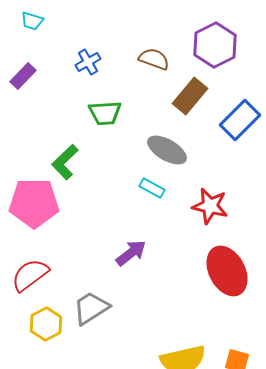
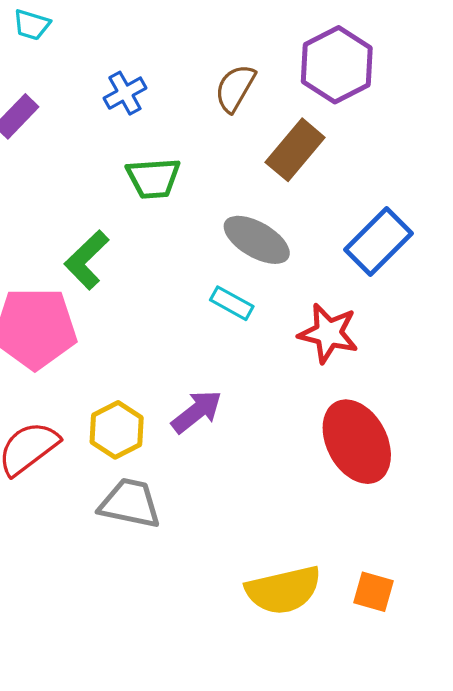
brown semicircle: (154, 59) -> (235, 88), turned -80
blue rectangle: (240, 120) -> (378, 242), moved
gray trapezoid: (91, 308) -> (130, 503), turned 45
yellow hexagon: (46, 324) -> (117, 430), moved

